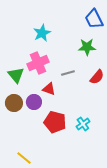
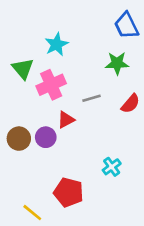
green triangle: (16, 75) -> (23, 69), moved
red triangle: (49, 89) -> (66, 120), turned -48
red pentagon: (55, 122) -> (69, 192), moved

